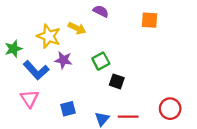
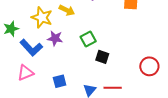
pink triangle: (29, 99) -> (25, 73), turned 42
red circle: (170, 109) -> (149, 66), moved

